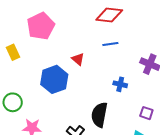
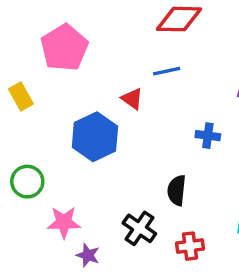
blue line: (110, 44) -> (167, 71), moved
black semicircle: (99, 115) -> (177, 190), size x0.7

